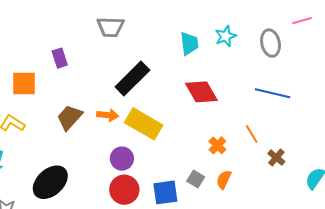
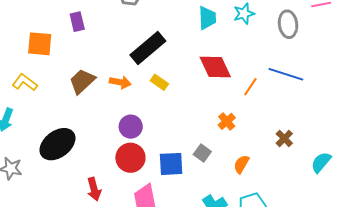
yellow rectangle: (144, 124) -> (159, 82), moved, size x0.5
orange line: (252, 134) -> (250, 87), moved, turned 60
orange semicircle: (224, 180) -> (241, 164), moved

